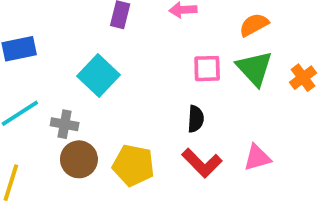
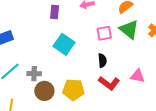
cyan square: (99, 76) -> (64, 44), moved
pink triangle: (257, 158) -> (138, 76), turned 35

